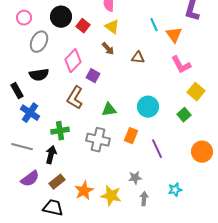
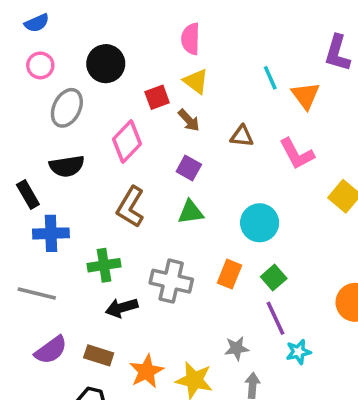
red square: (83, 26) -> (157, 97), moved, turned 32
pink L-shape: (181, 65) -> (297, 154), moved
purple square: (93, 76) -> (189, 168), moved
green triangle: (109, 110) -> (191, 212), moved
blue cross: (30, 113) -> (51, 233), turned -36
green square: (184, 115) -> (274, 278), moved
purple line: (157, 149) -> (275, 318), moved
black arrow: (51, 155) -> (122, 308), moved, turned -120
brown rectangle: (57, 182) -> (99, 355), turned 56
cyan star: (175, 190) -> (298, 352), moved

